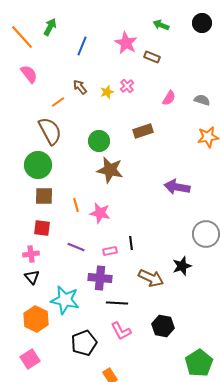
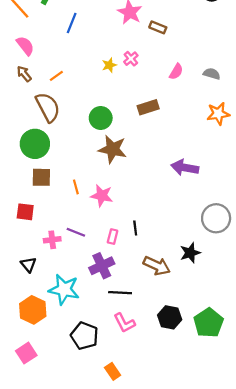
blue line: (82, 46) -> (72, 23), moved
brown arrow: (80, 87) -> (24, 74), moved
red square: (42, 228) -> (25, 212), moved
pink rectangle: (110, 251) -> (113, 237), turned -64
pink cross: (31, 254) -> (52, 240), moved
purple cross: (100, 278) -> (102, 266), turned -30
black pentagon: (84, 343) -> (84, 336), turned -30
green pentagon: (199, 363) -> (209, 323), moved

